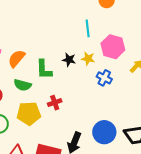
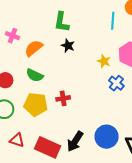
cyan line: (88, 28) -> (113, 21), moved
black star: (69, 60) -> (68, 46), moved
green L-shape: (44, 70) -> (62, 22), moved

